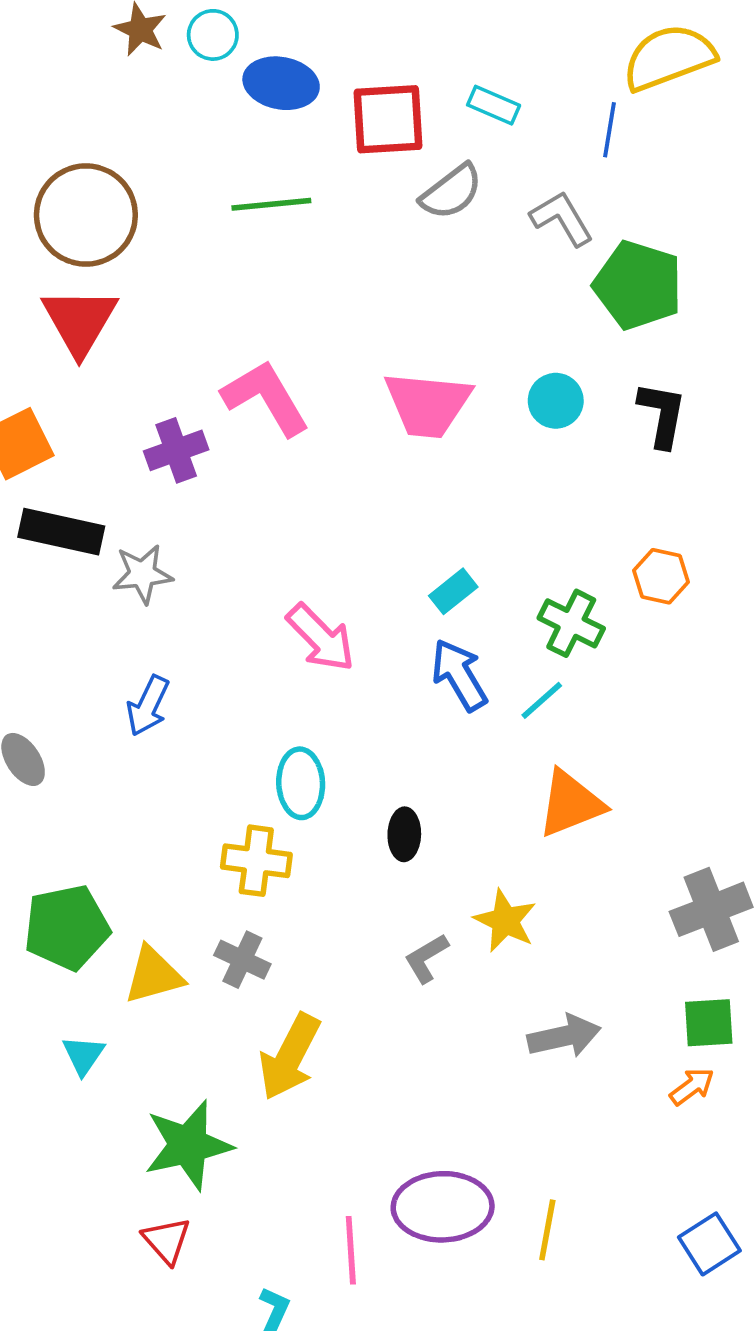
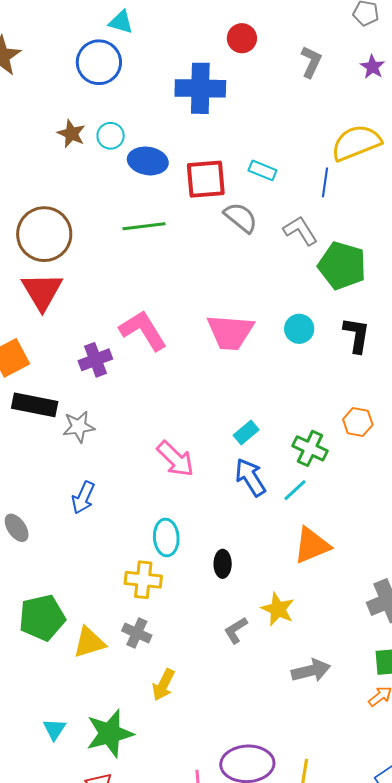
gray semicircle: (451, 192) -> (241, 218), turned -102
cyan triangle: (83, 1055) -> (54, 729), moved
yellow arrow: (290, 1057) -> (163, 685), size x0.7

